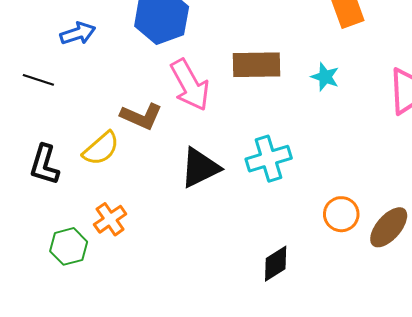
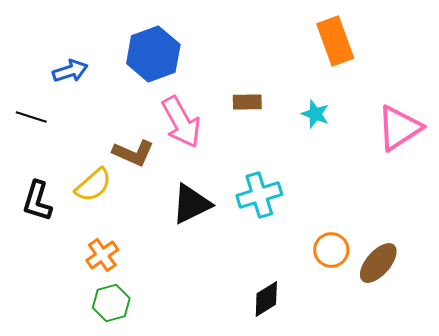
brown rectangle: (256, 65) -> (247, 102), size x0.6
green hexagon: (69, 246) -> (111, 303), moved

